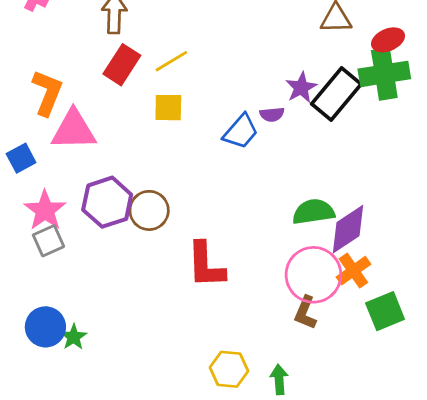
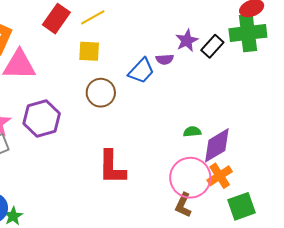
black rectangle: (336, 94) -> (212, 46), size x0.6
brown circle: (149, 210) -> (101, 93), moved
green semicircle: (314, 212) -> (192, 132), size x0.6

